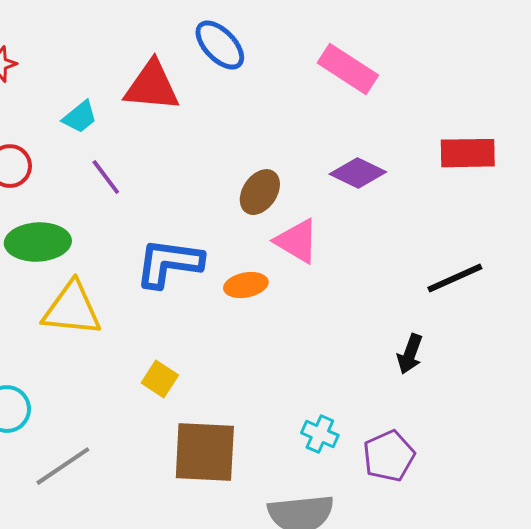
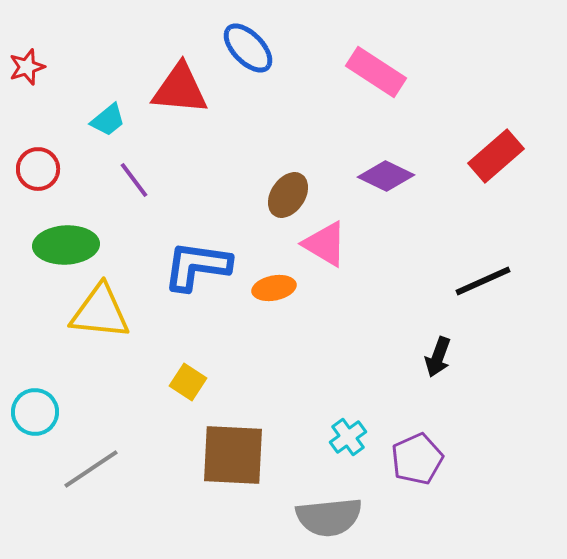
red rectangle: (468, 153) -> (496, 156), turned -40
cyan cross: (320, 434) -> (348, 437), turned 30

